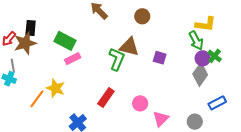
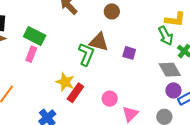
purple circle: (203, 58) -> (173, 90), moved
pink rectangle: (73, 59) -> (31, 54), moved, turned -42
gray diamond: (200, 74) -> (170, 70), turned -65
yellow star: (56, 88) -> (65, 82), moved

